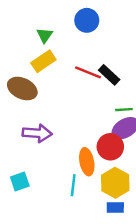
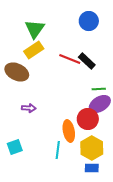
blue circle: (87, 20) -> (89, 21), moved
green triangle: (45, 35) -> (35, 29), size x1.5
purple arrow: (37, 133) -> (29, 108), size x0.6

